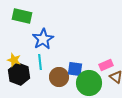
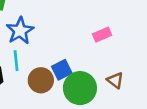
pink rectangle: (106, 65) -> (102, 35), moved
blue square: (75, 69) -> (62, 70), turned -35

